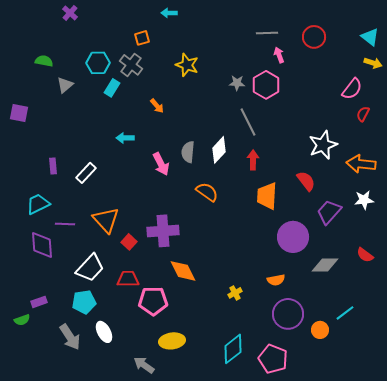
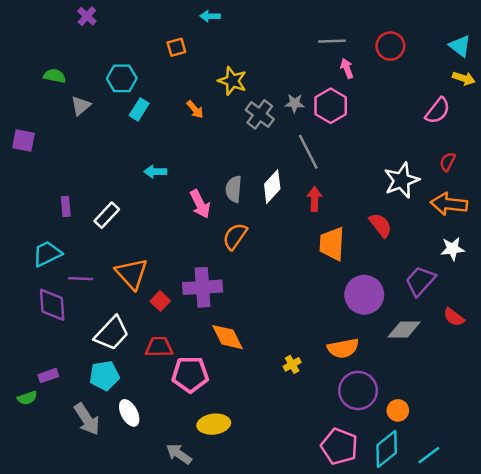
gray cross: (131, 65) -> (260, 114), moved
orange arrow: (157, 106) -> (195, 109), moved
red semicircle: (363, 114) -> (448, 162), moved
orange semicircle: (207, 192) -> (235, 236), moved, turned -90
purple trapezoid: (329, 212) -> (420, 281), moved
orange semicircle: (276, 280) -> (343, 348), size x1.4
cyan line: (345, 313) -> (429, 455), moved
cyan diamond: (233, 349) -> (387, 449), moved

